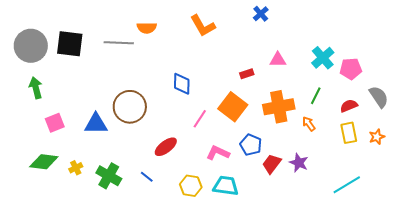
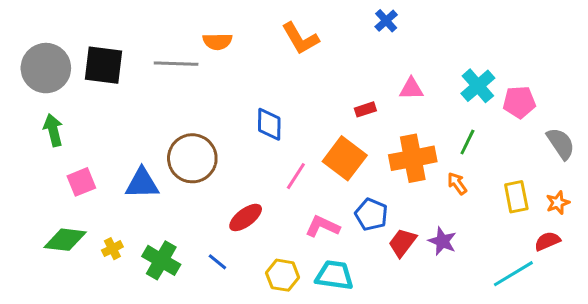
red semicircle: (349, 106) -> (547, 241), moved

